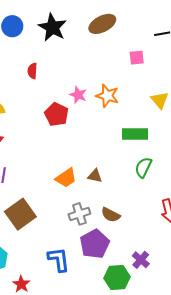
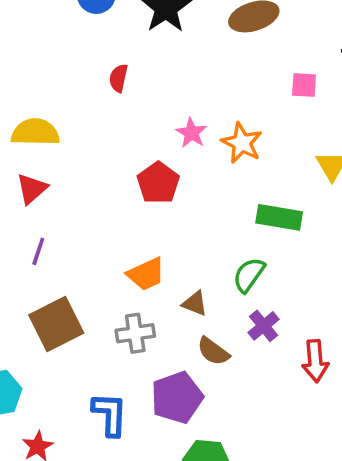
red pentagon: (56, 114) -> (158, 183), moved
green semicircle: (143, 167) -> (249, 275), moved
brown triangle: (95, 176) -> (195, 303), moved
gray cross: (79, 214) -> (135, 333), moved
purple cross: (141, 260) -> (264, 326), moved

